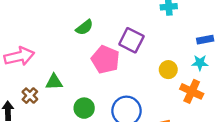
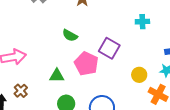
green semicircle: (84, 27) -> (70, 35), turned 63
green triangle: (54, 82) -> (57, 76), moved

